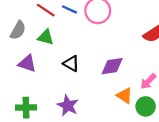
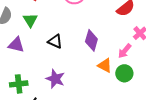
green triangle: (46, 37) -> (30, 20), turned 49
purple diamond: (112, 66) -> (91, 40), turned -60

